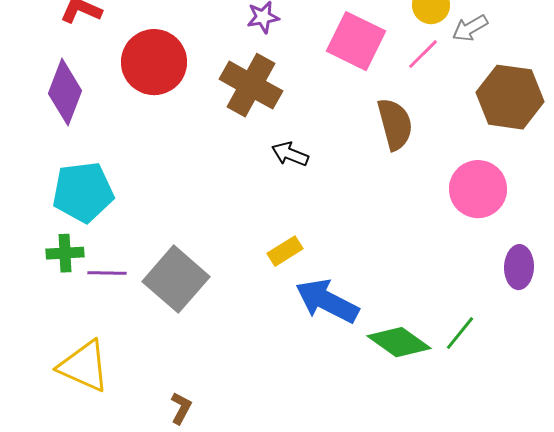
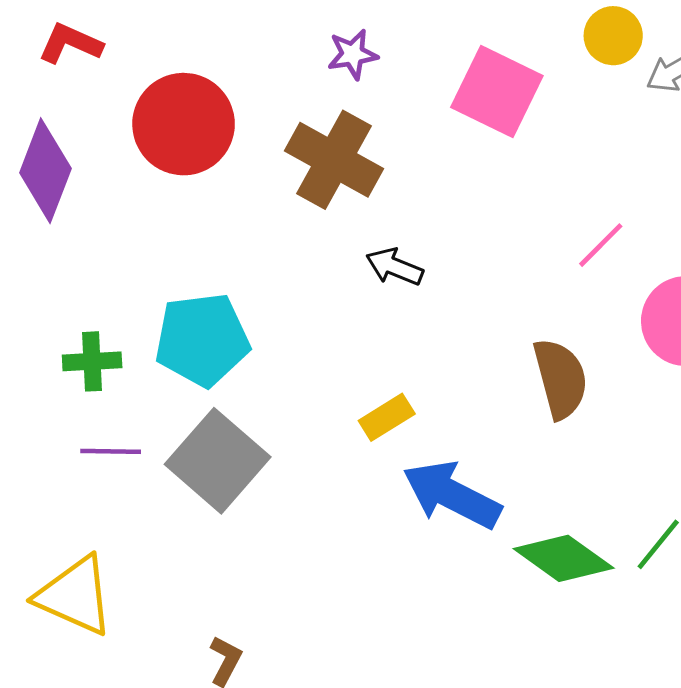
pink line: (423, 54) -> (601, 245), moved
brown semicircle: (395, 124) -> (560, 378), moved
cyan pentagon: (83, 192) -> (202, 340), moved
green cross: (65, 253) -> (92, 361), moved

